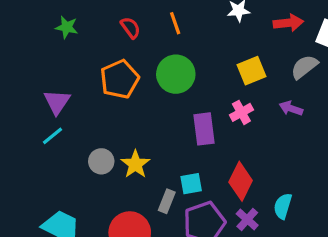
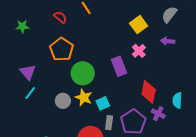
green circle: (176, 74) -> (83, 73), moved
cyan square: (191, 184) -> (103, 103), moved
gray rectangle: (167, 201) -> (109, 123), moved

